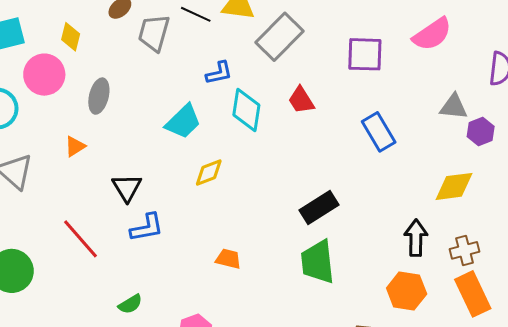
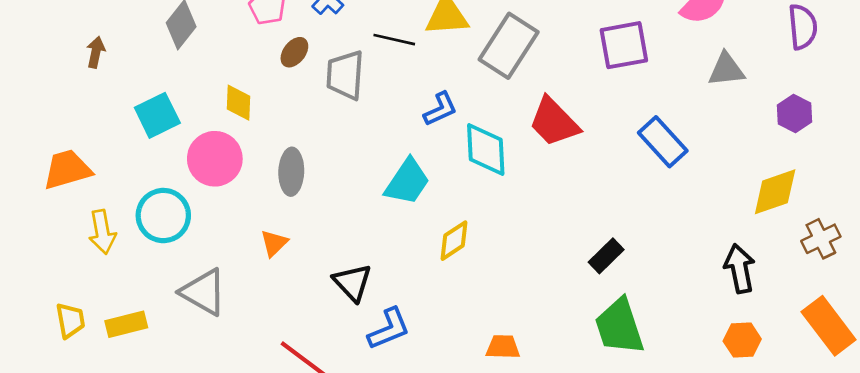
red trapezoid: (301, 100) -> (554, 122), size x1.4
gray triangle: (454, 107) -> (726, 70), moved
black rectangle: (319, 208) -> (606, 256), size x0.7
brown cross: (465, 250) -> (821, 239), moved
orange hexagon: (407, 291) -> (742, 340), size x0.7

